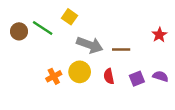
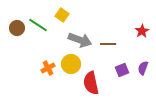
red semicircle: (109, 76) -> (91, 83), moved, size x1.6
purple semicircle: (160, 76) -> (143, 68), turned -88

